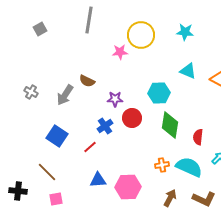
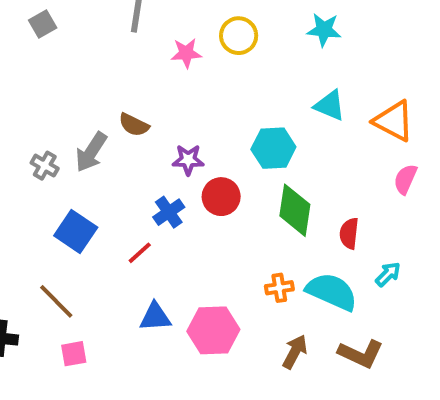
yellow circle: (141, 35) -> (239, 36), size x0.7
pink star: (120, 52) -> (186, 53), moved
gray cross: (31, 92) -> (45, 166), moved

